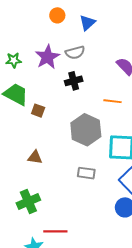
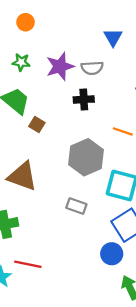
orange circle: (57, 15) -> (26, 22), moved
blue triangle: (87, 23) -> (113, 37), turned -30
brown triangle: (35, 157) -> (22, 176), size x1.8

